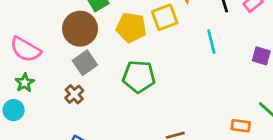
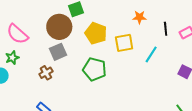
yellow square: (165, 17) -> (124, 43), moved
cyan line: (211, 42) -> (151, 54), turned 36

